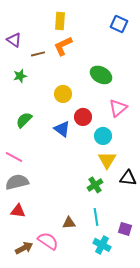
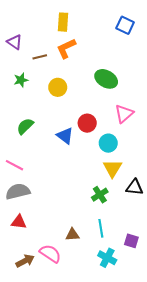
yellow circle: (63, 94) -> (58, 87), moved

